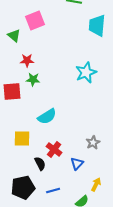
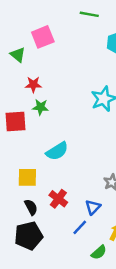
red cross: (54, 149) -> (58, 199), moved
black semicircle: (40, 163) -> (31, 207), moved
blue line: (53, 190) -> (80, 227), moved, turned -32

